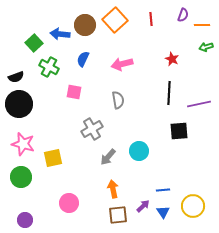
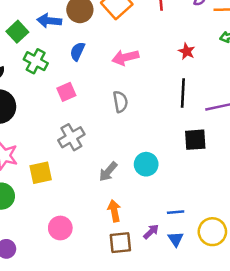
pink square: (74, 92) -> (66, 92), turned -35
gray cross: (92, 129) -> (71, 137), moved

